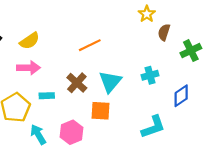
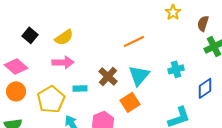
brown semicircle: (164, 32) -> (203, 23), moved
orange line: (90, 45) -> (134, 41), moved
orange square: (101, 111) -> (130, 102), turned -36

